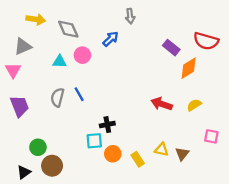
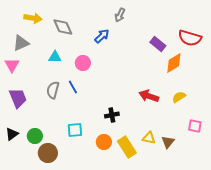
gray arrow: (130, 16) -> (120, 15), turned 32
pink circle: (82, 55) -> (83, 63), moved
black cross: (107, 125) -> (112, 115), moved
cyan square: (94, 141) -> (75, 130), moved
yellow rectangle: (138, 159) -> (127, 147), size x1.5
black triangle: (24, 172) -> (12, 134), moved

